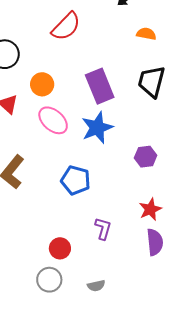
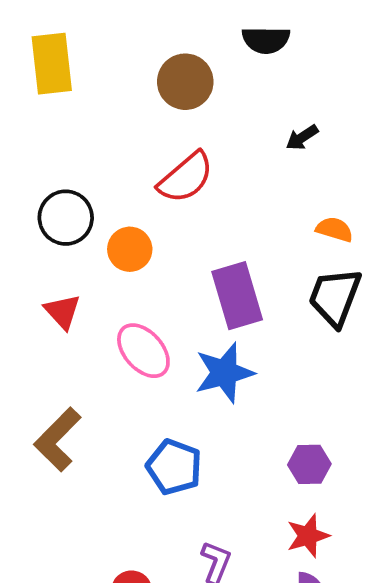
orange semicircle: (146, 34) -> (334, 229), moved
orange circle: (42, 84) -> (130, 249), moved
purple hexagon: (146, 157) -> (309, 464), moved

